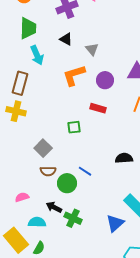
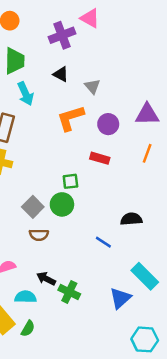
blue line: (85, 171) -> (103, 242), moved
green circle: (67, 183) -> (62, 204), moved

